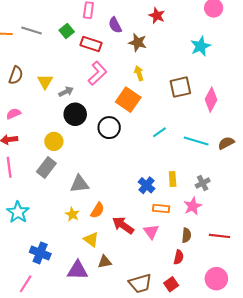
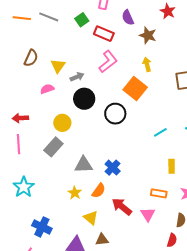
pink semicircle: (14, 114) -> (47, 89), moved
cyan line: (159, 132) -> (160, 132), moved
blue cross: (146, 185) -> (113, 168), moved

